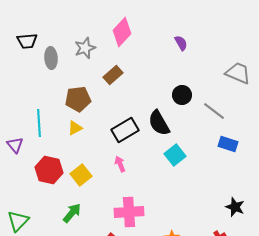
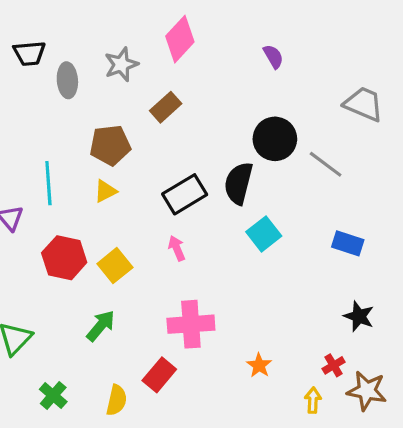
black circle: (182, 95) -> (275, 139), size x1.4
black semicircle: (159, 123) -> (238, 183), turned 44
blue rectangle: (228, 144) -> (348, 243), moved

